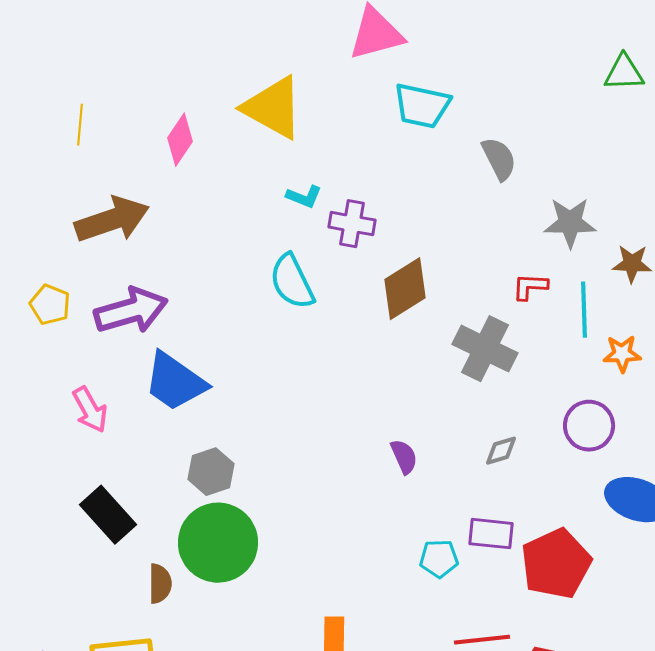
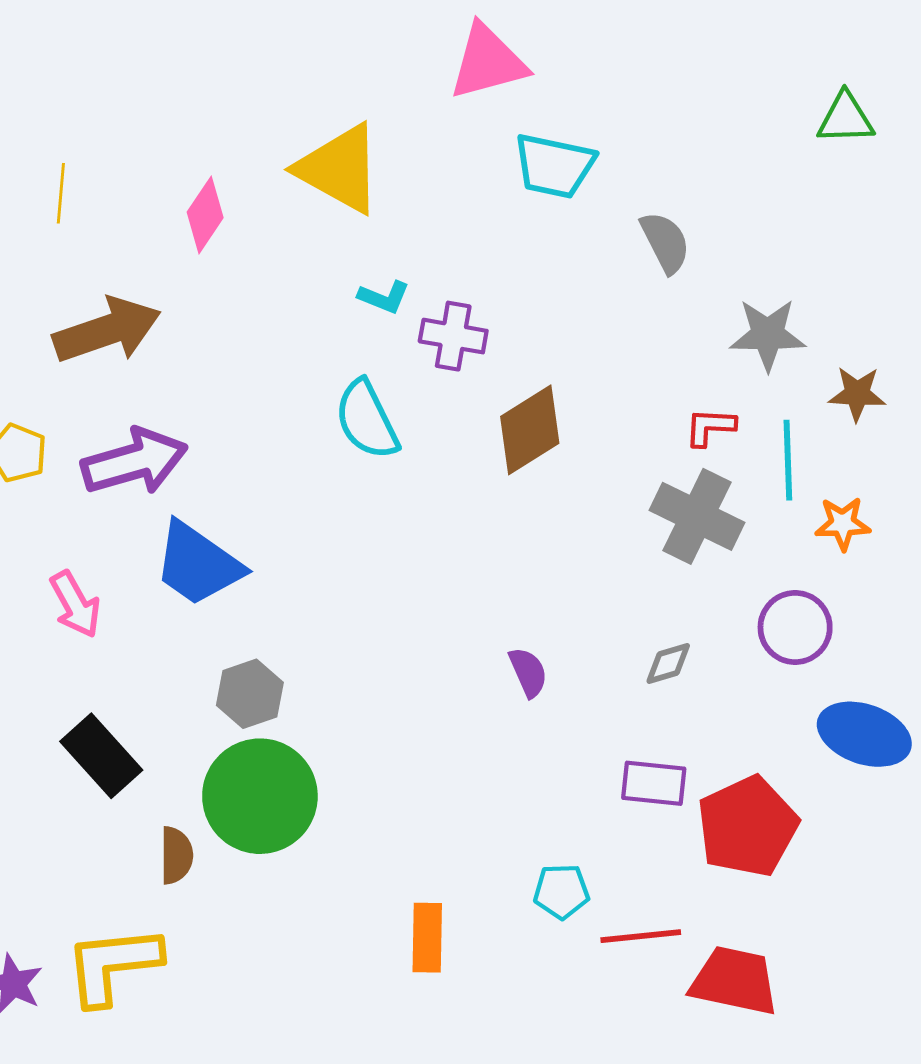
gray cross: (485, 349) -> (697, 516), moved
cyan pentagon: (439, 559) -> (561, 891), moved

